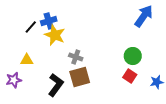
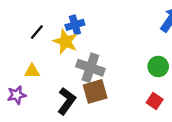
blue cross: (49, 21) -> (75, 25), moved
gray cross: (76, 57) -> (90, 68), size x1.6
red square: (130, 76) -> (155, 101), moved

